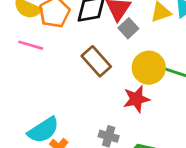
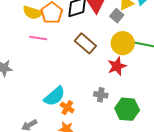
gray square: (128, 28) -> (117, 16), moved

